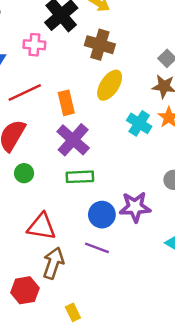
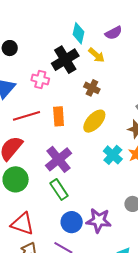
brown cross: (100, 45) -> (92, 88), size x0.7
orange rectangle: (66, 103) -> (59, 116), moved
green circle: (24, 173) -> (16, 179), size x1.6
green rectangle: (80, 177) -> (59, 189), turned 50

